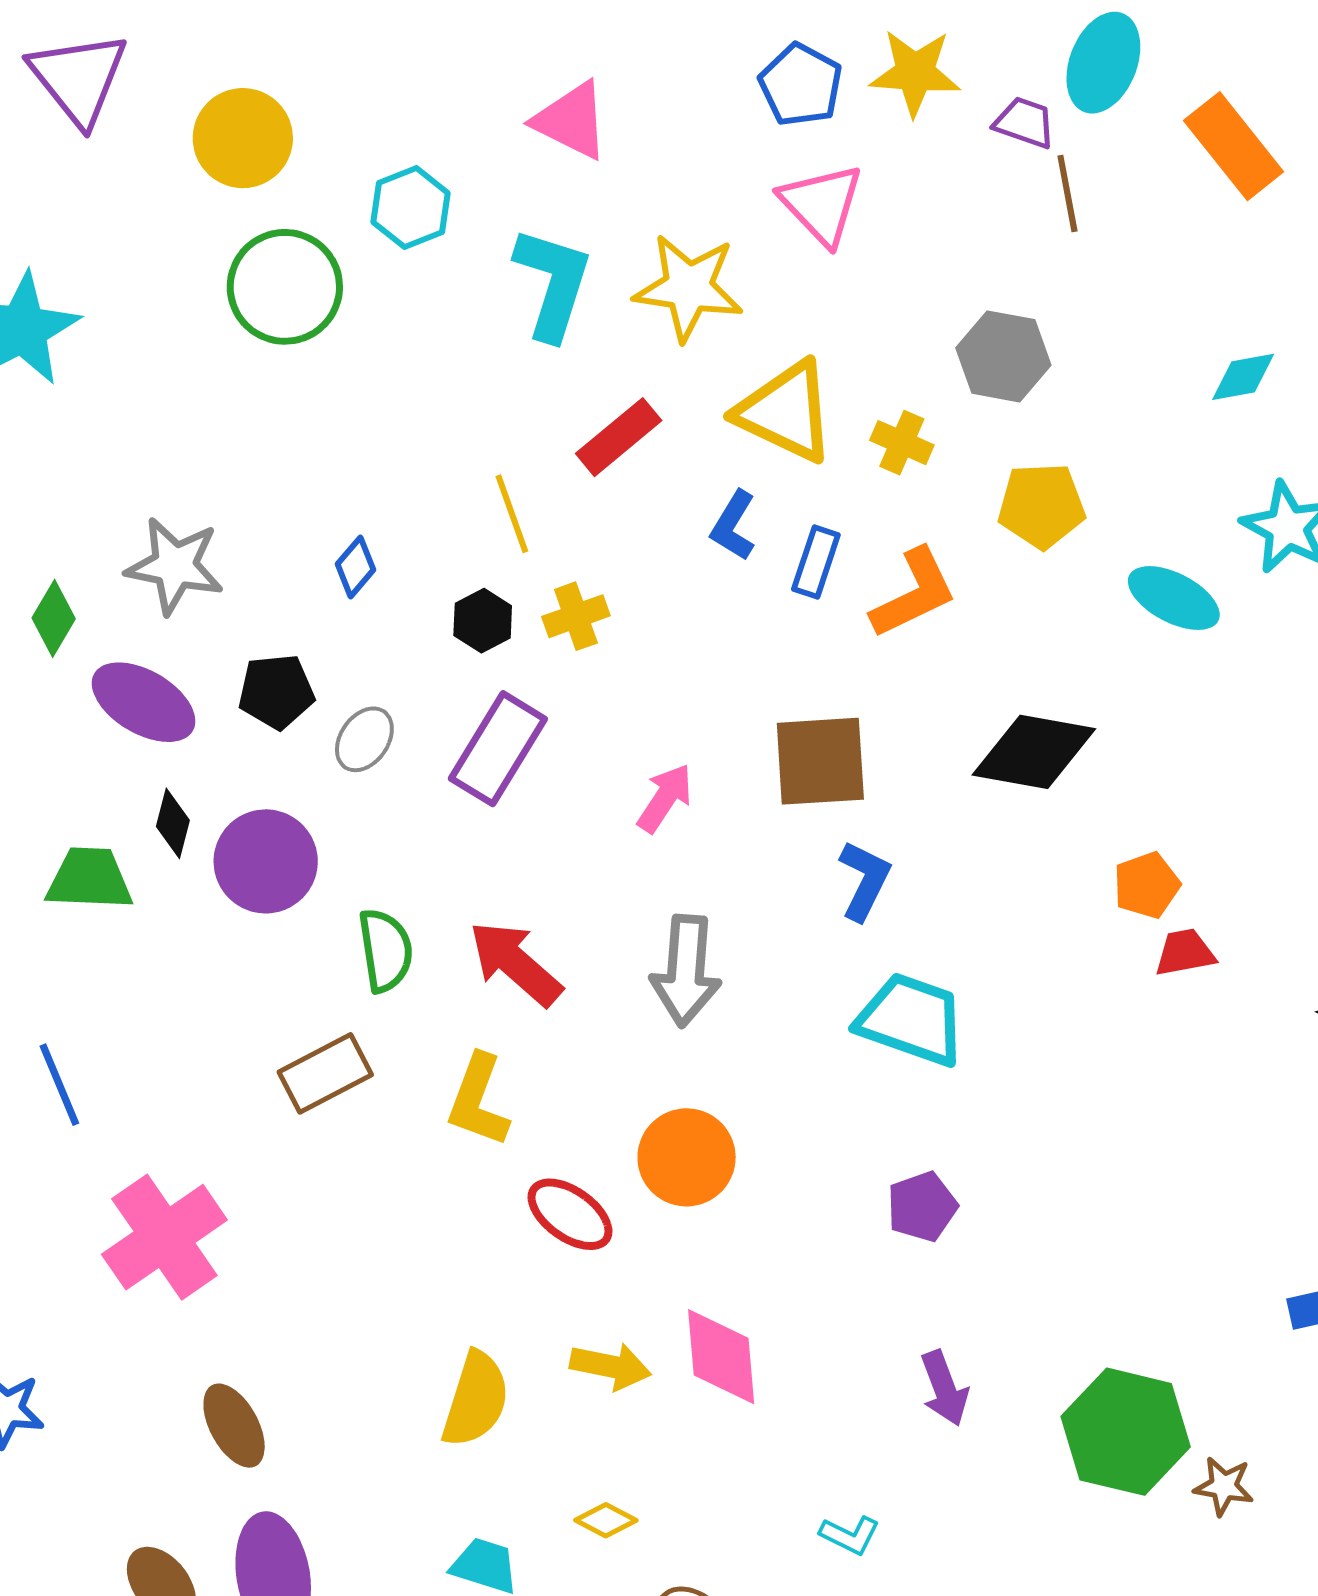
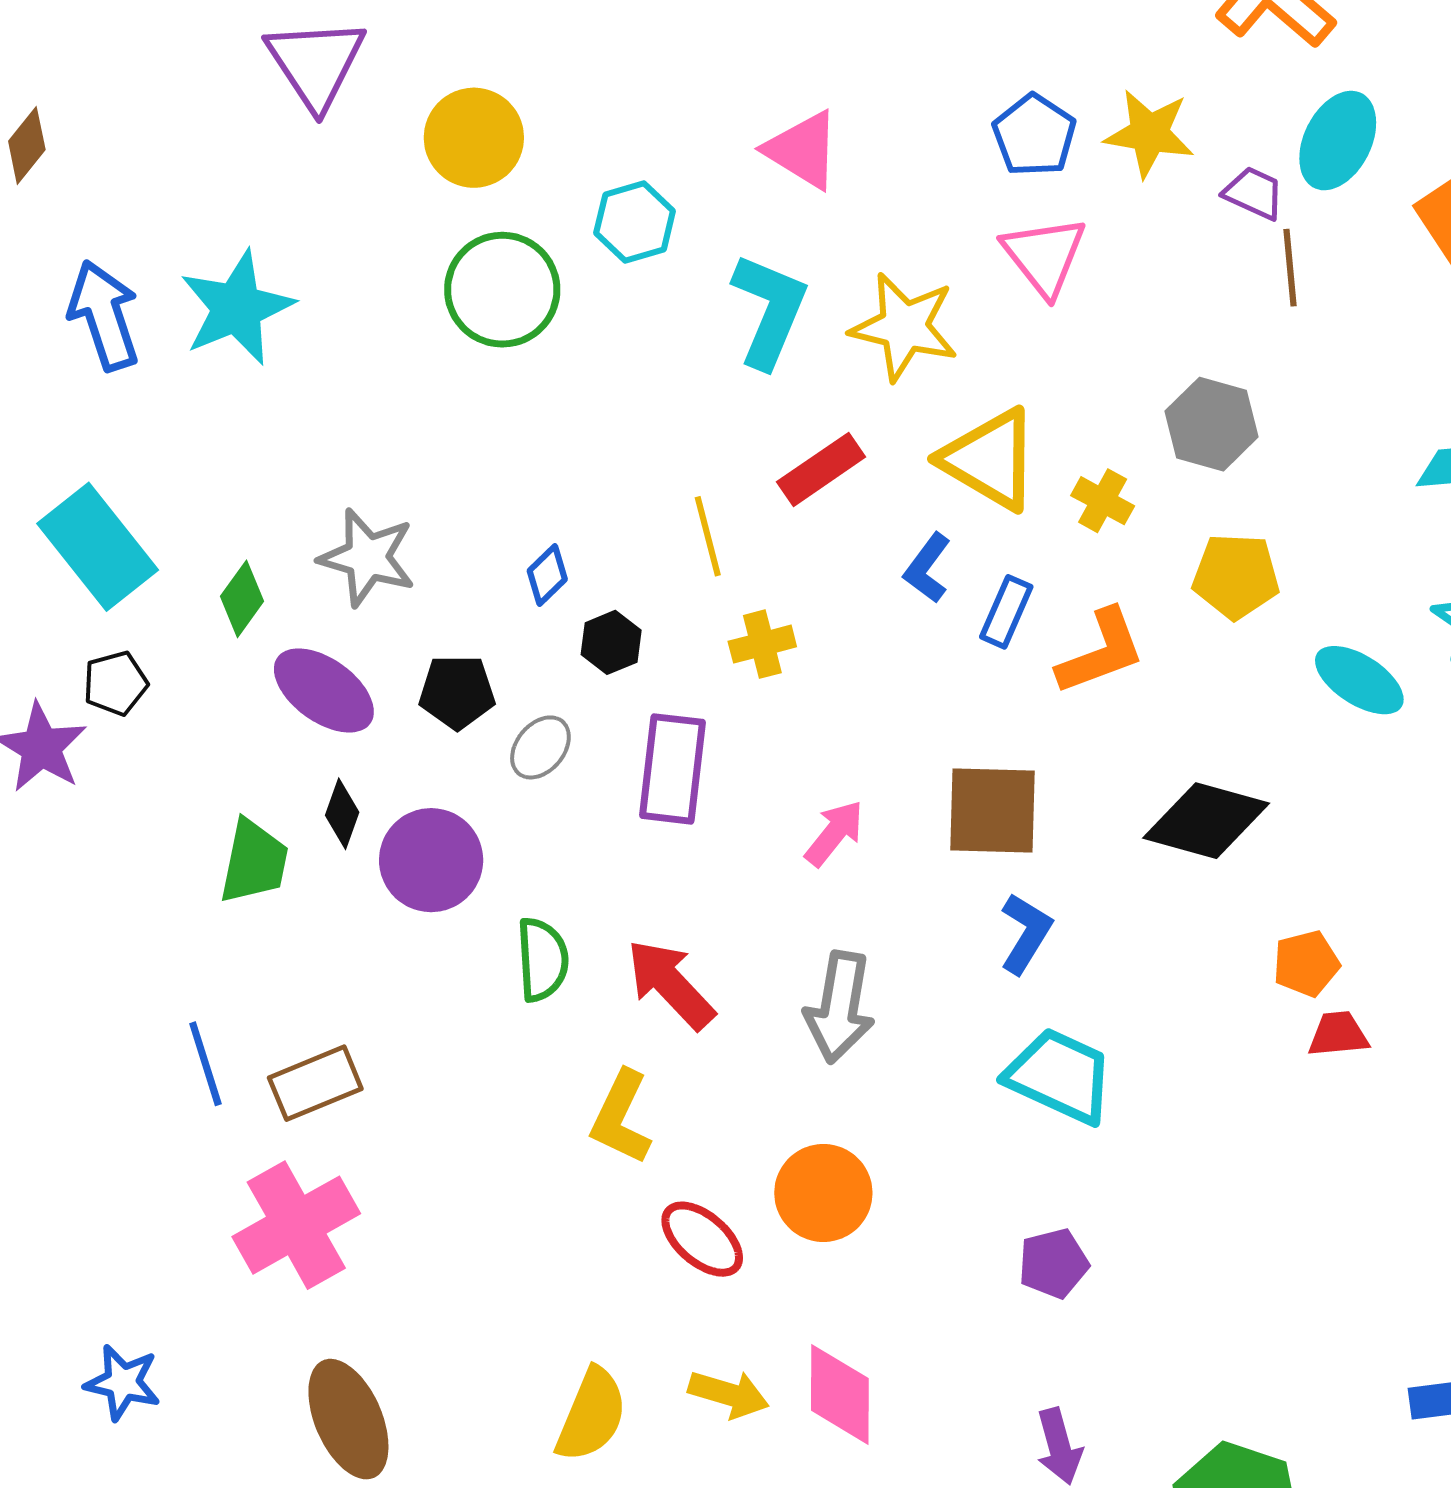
black hexagon: (483, 621) -> (611, 642), moved
purple rectangle: (498, 749) -> (672, 769), turned -30
green trapezoid: (89, 879) -> (254, 862), turned 94
brown rectangle: (325, 1073) -> (315, 1083), moved
brown ellipse: (234, 1426) -> (348, 1419), size x1.4

